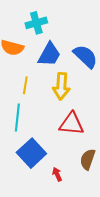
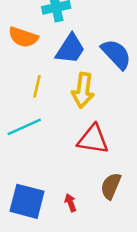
cyan line: (17, 118) -> (24, 127), turned 56
blue square: (31, 153) -> (27, 201), moved, turned -36

